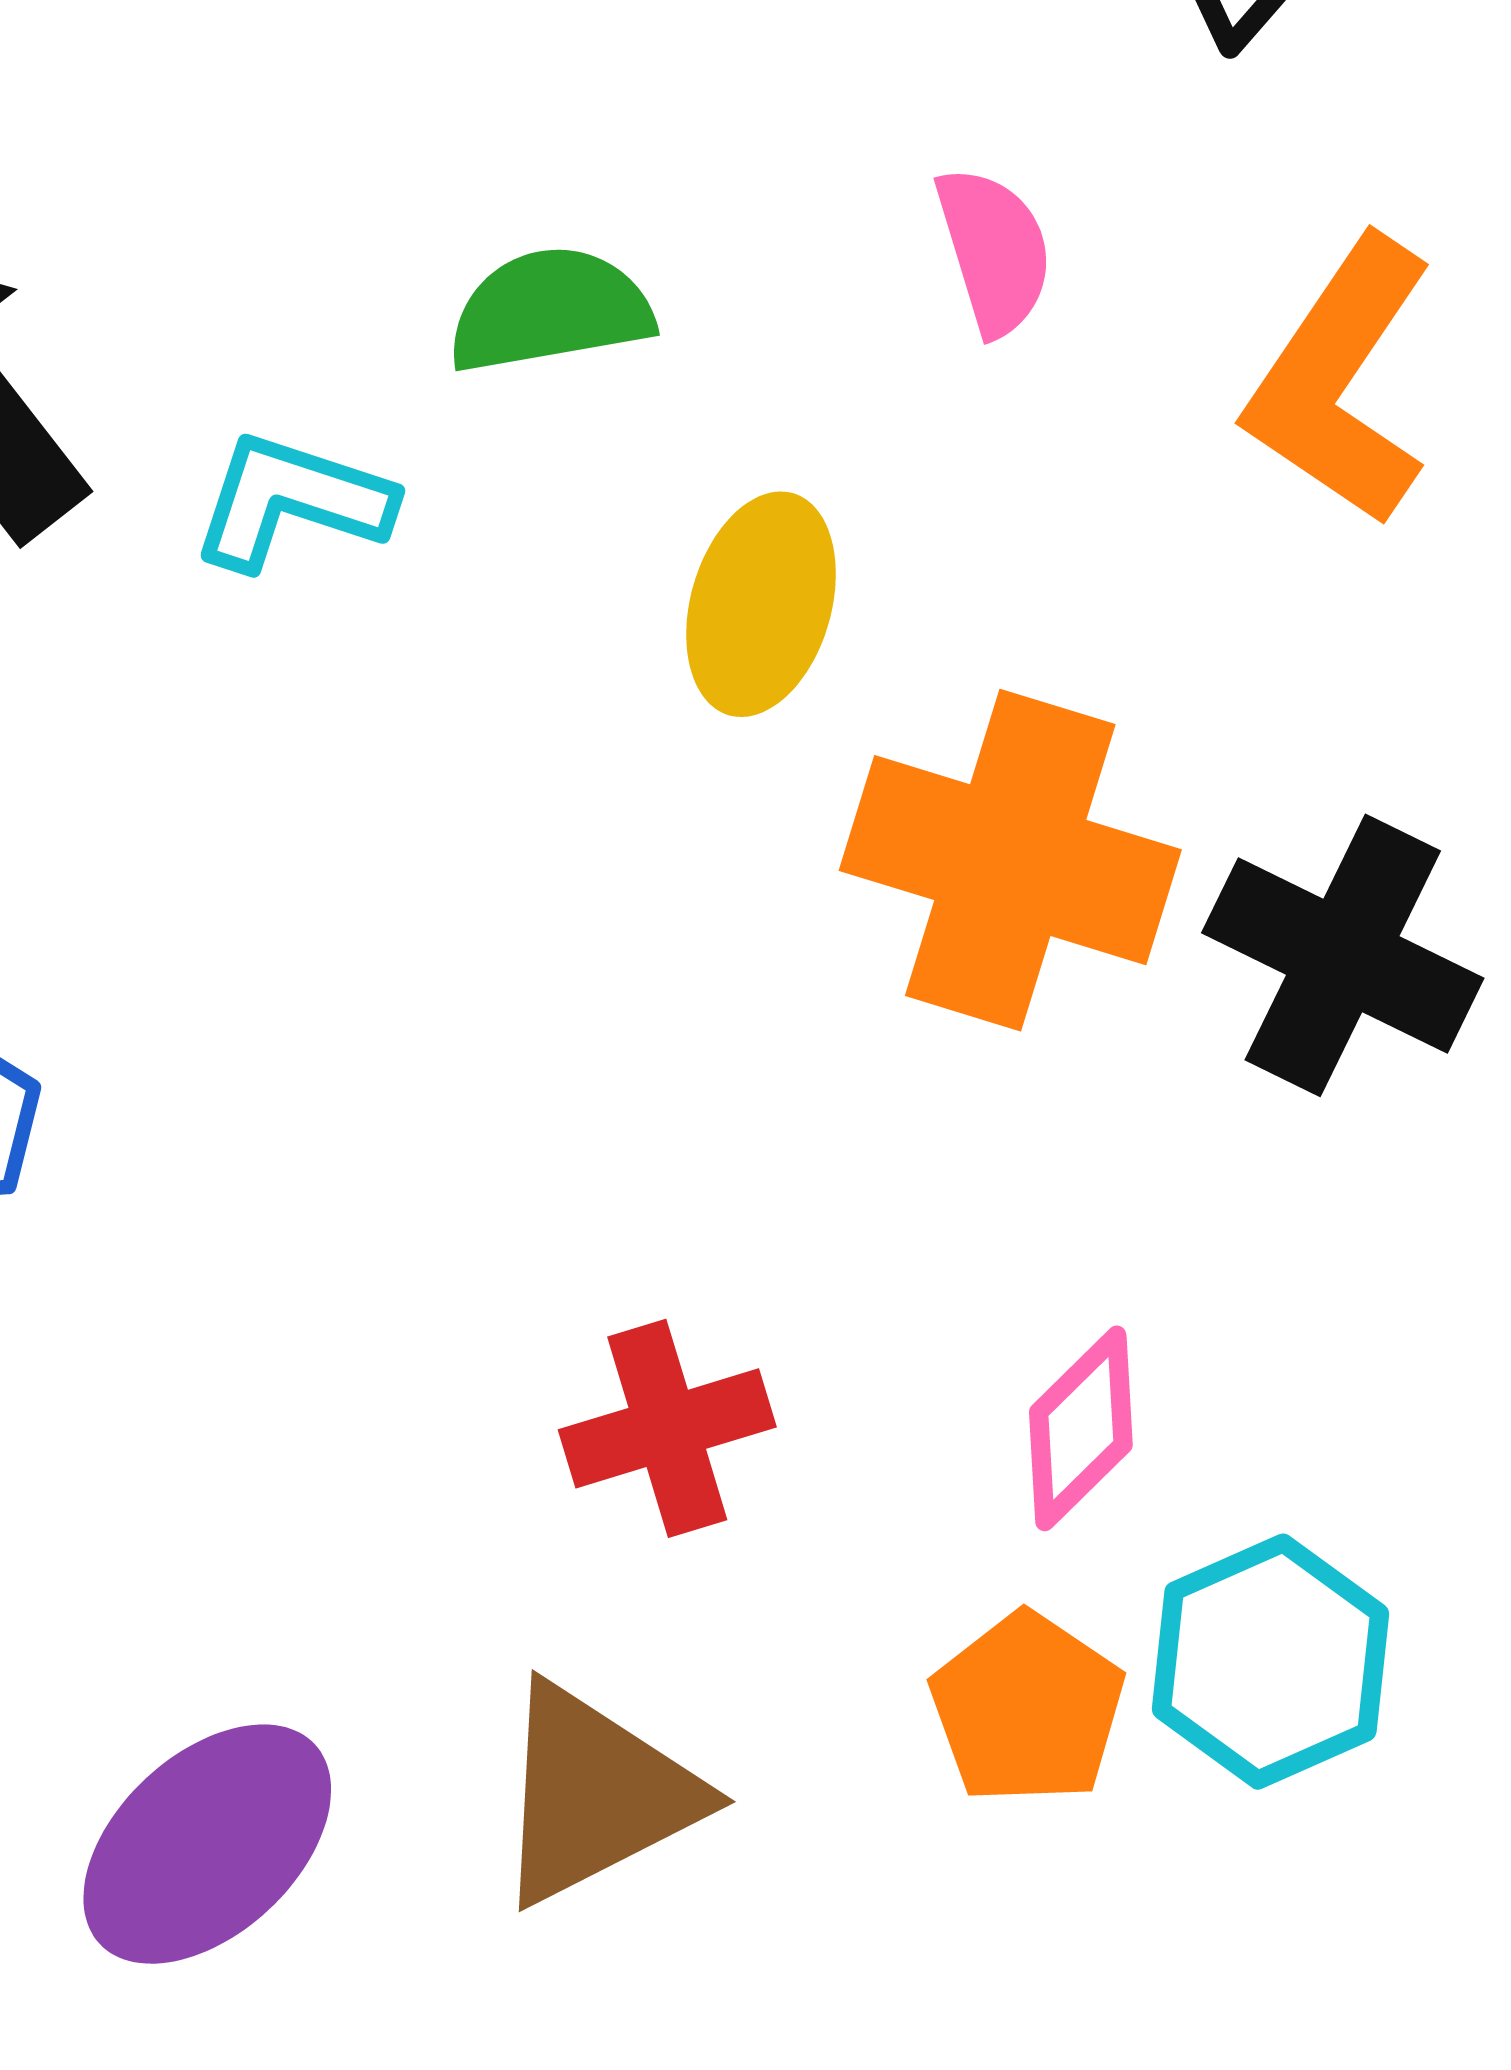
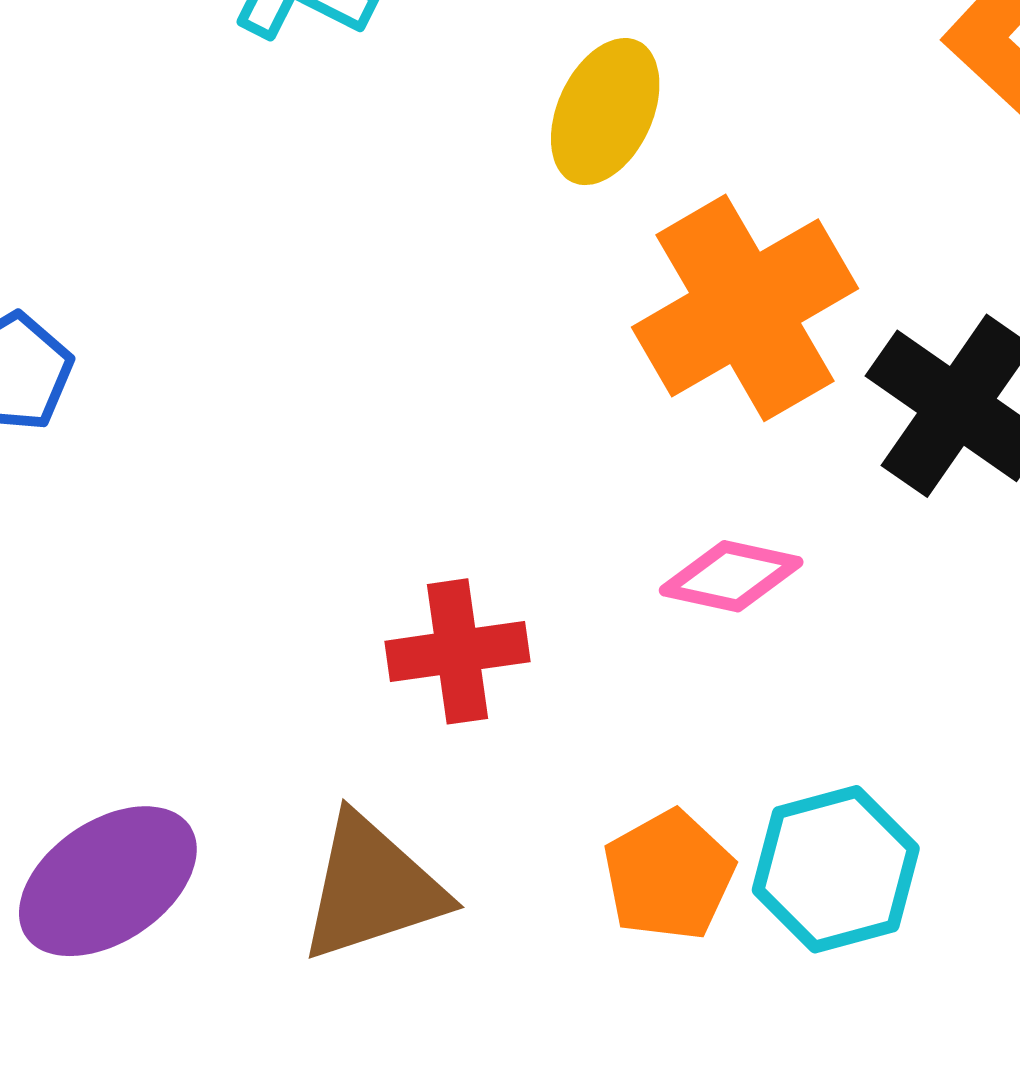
orange cross: (1010, 860) -> (745, 308), turned 34
pink diamond: (1081, 1428) -> (731, 576), moved, turned 48

